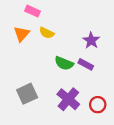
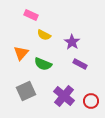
orange triangle: (22, 34) -> (21, 53), moved
purple star: (91, 40) -> (72, 42), moved
green semicircle: (64, 63) -> (43, 64), moved

